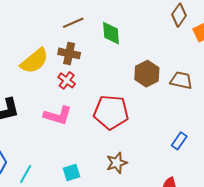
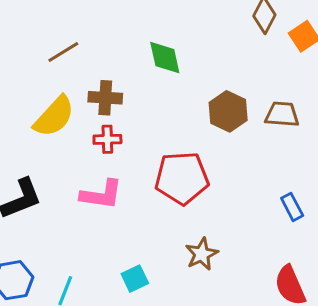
brown line: (73, 23) -> (63, 52), moved
red cross: (67, 80) -> (107, 139), turned -30
blue rectangle: (179, 141) -> (292, 207), turned -54

